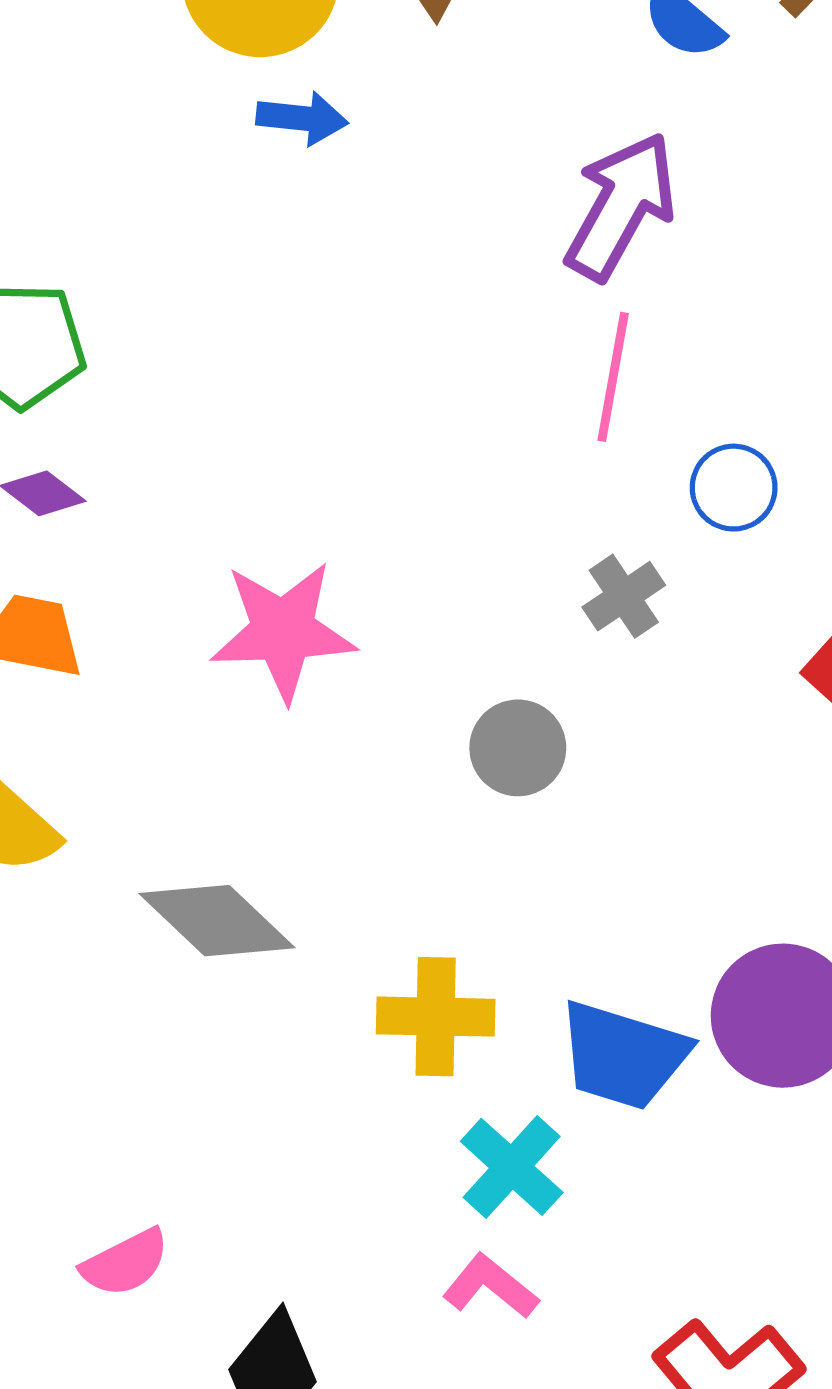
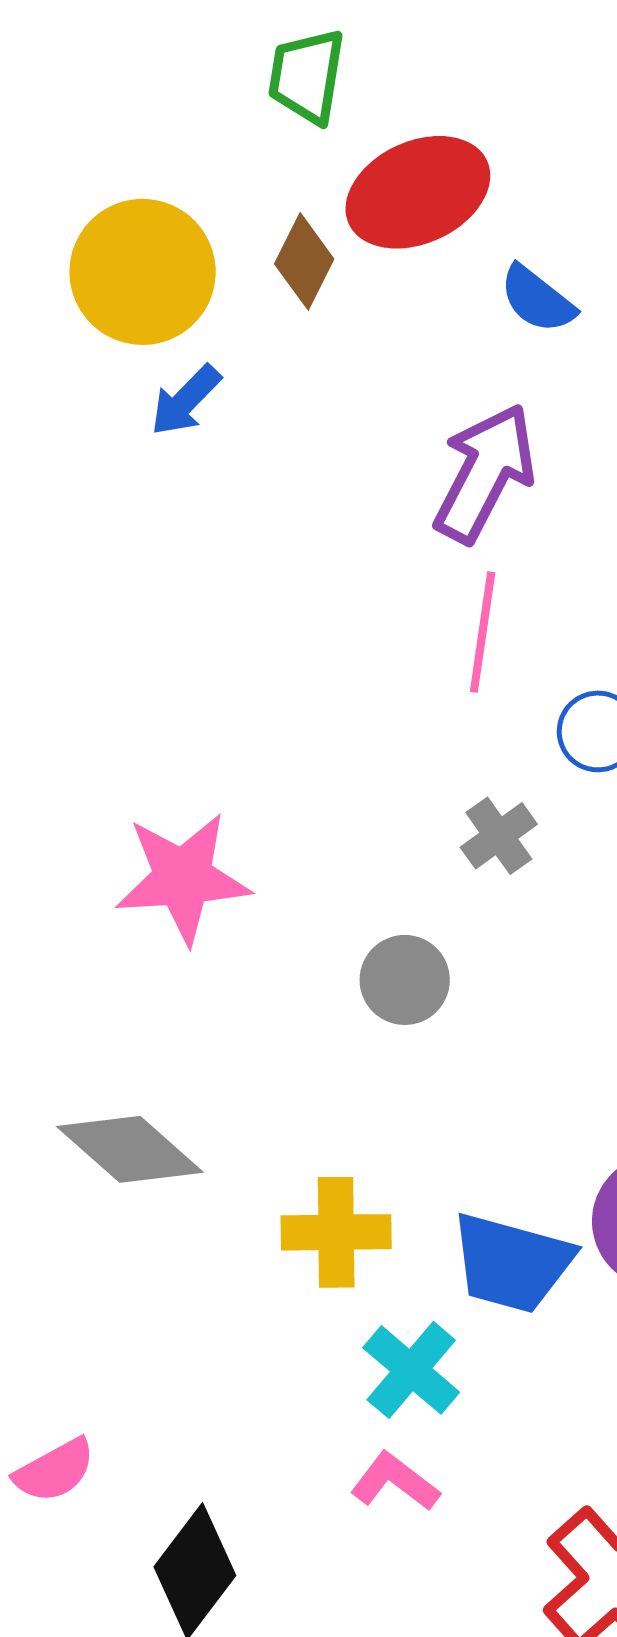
blue arrow: (302, 118) -> (186, 400), turned 130

